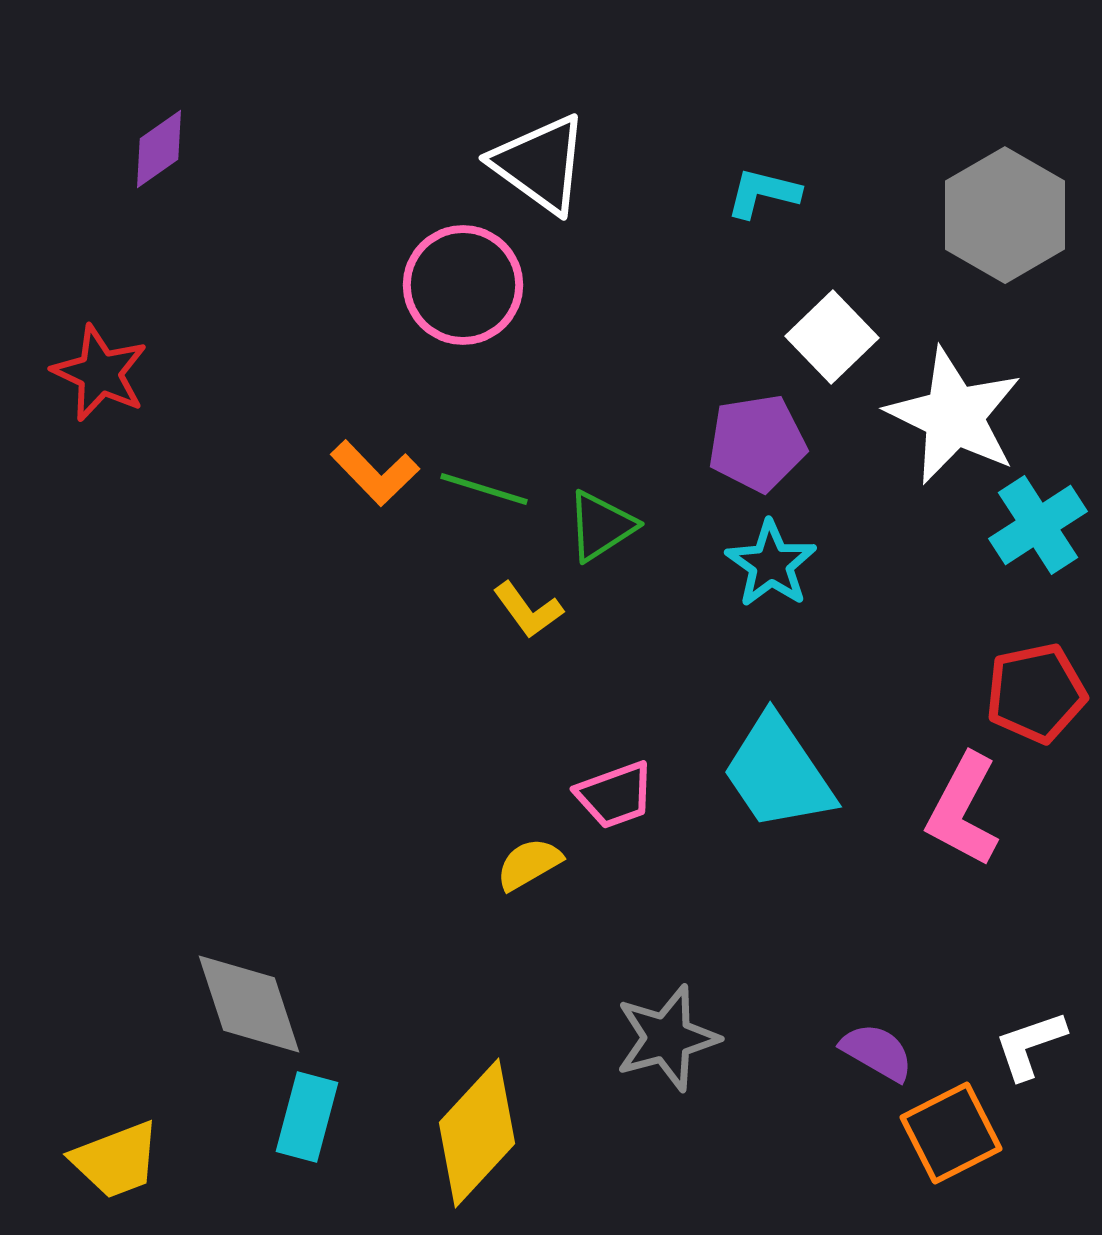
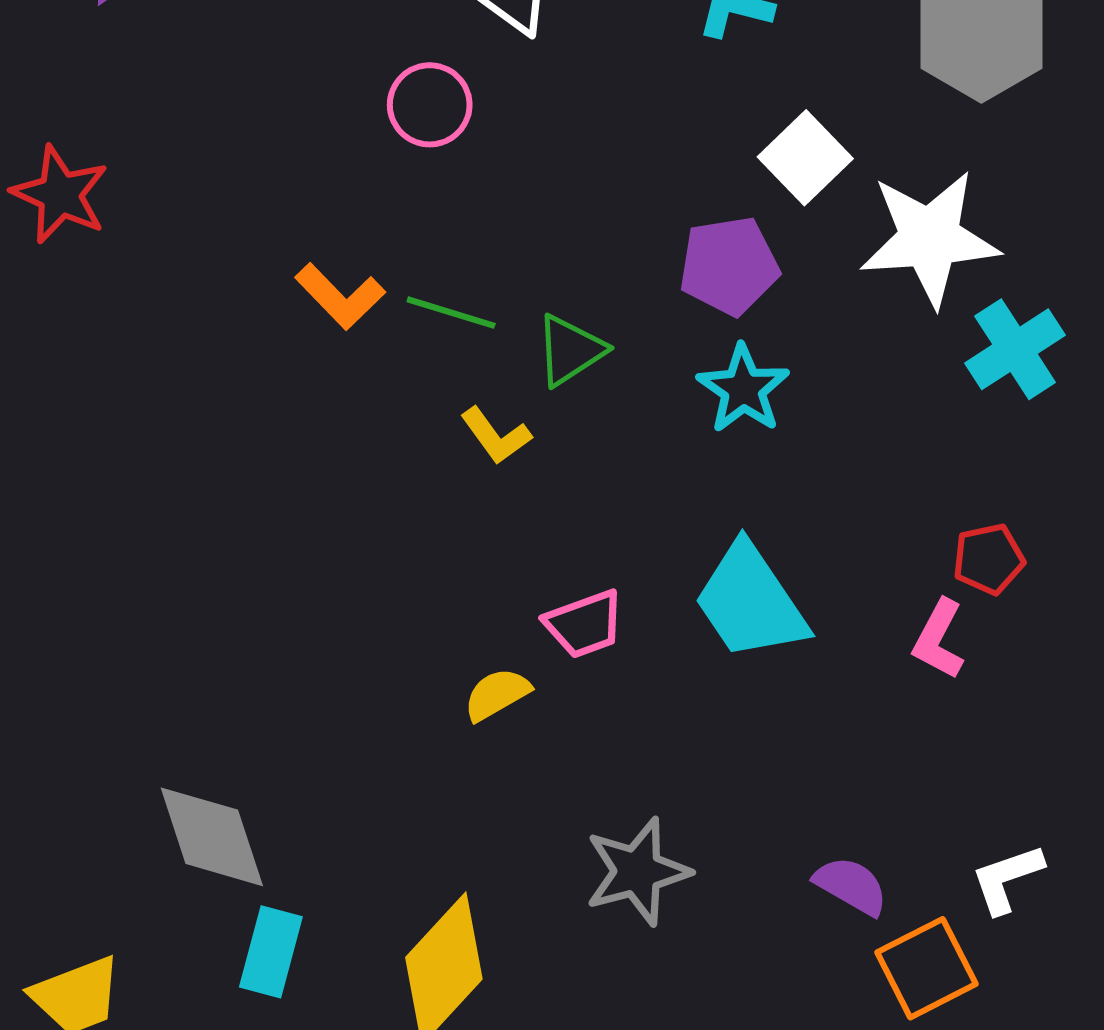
pink circle: (463, 285) -> (430, 105), size x0.7
white star: (954, 416) -> (930, 238), turned -30
red pentagon: (1036, 693) -> (989, 559), moved, size x0.7
pink L-shape: (963, 810) -> (939, 639), size x0.7

